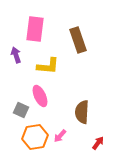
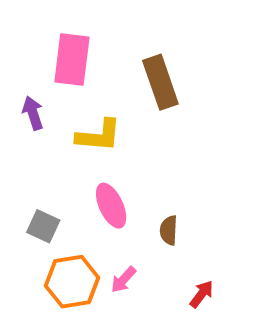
pink ellipse: (40, 96) -> (111, 206), moved
brown semicircle: (82, 112) -> (169, 230), size x0.6

